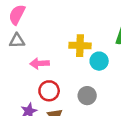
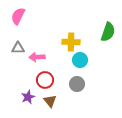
gray triangle: (17, 41) -> (18, 48), moved
cyan circle: (99, 61) -> (80, 60), moved

